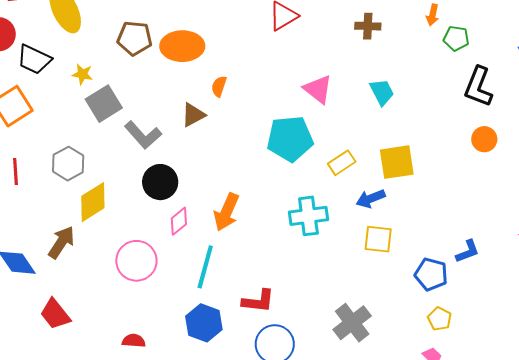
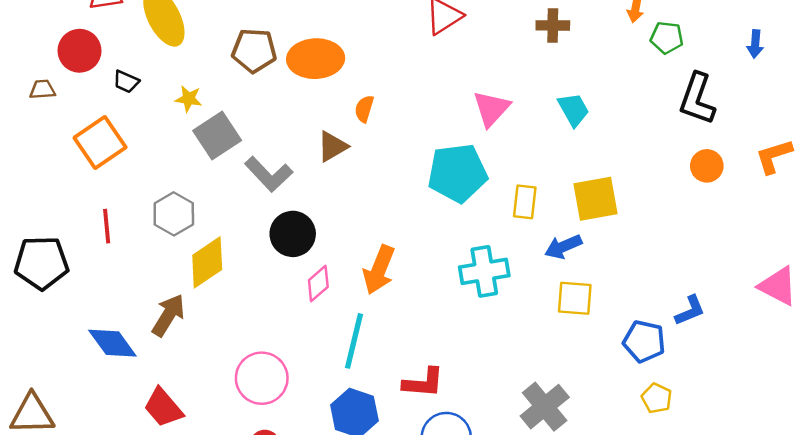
black trapezoid: (34, 59) -> (126, 82), size x0.6
pink triangle: (318, 89) -> (491, 108), turned 36
yellow rectangle: (342, 163) -> (525, 202), turned -48
pink circle: (136, 261) -> (262, 378), moved

